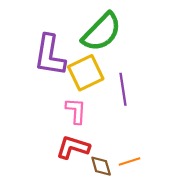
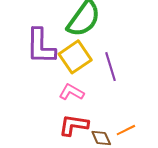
pink L-shape: (76, 111) -> (71, 92), turned -55

